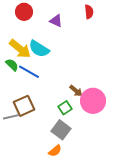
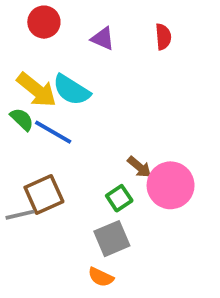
red semicircle: (89, 12) -> (163, 37), moved
gray square: (61, 130) -> (112, 239), turned 30
orange semicircle: (55, 151) -> (101, 277), turned 64

